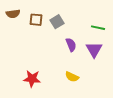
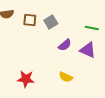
purple semicircle: (71, 45) -> (65, 45), turned 72
purple triangle: (94, 50) -> (88, 50), turned -36

